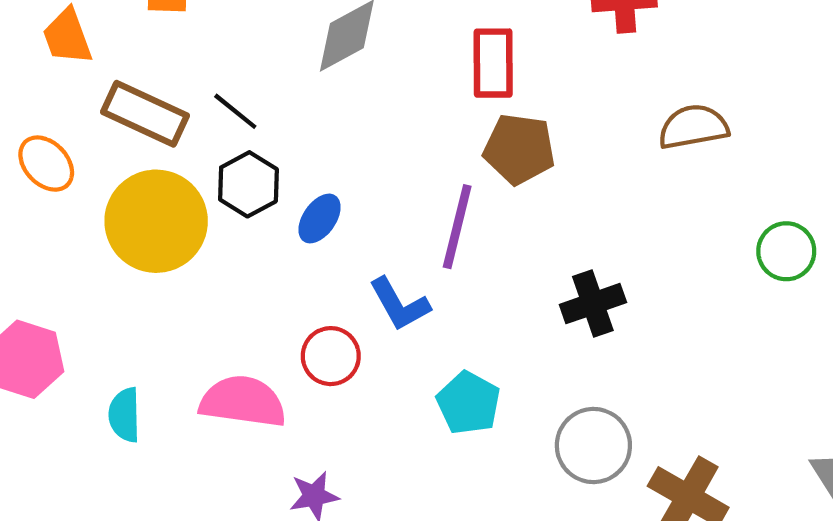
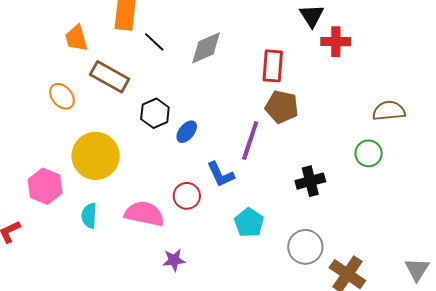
black line: (235, 111) -> (154, 42), moved
brown semicircle: (693, 127) -> (389, 111), moved
yellow circle: (156, 221) -> (96, 156), moved
green circle: (786, 251) -> (369, 153), moved

